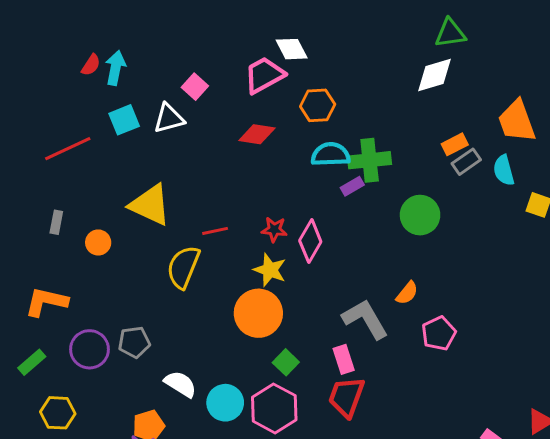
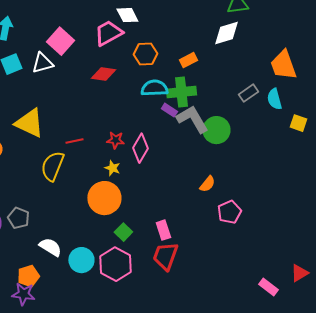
pink square: (195, 87) -> (60, 41), size x1.5
orange rectangle: (455, 144) -> (188, 60), moved
purple rectangle: (352, 186) -> (169, 110), turned 63
yellow star: (270, 270) -> (112, 168), size x0.7
gray L-shape: (365, 319) -> (192, 119), moved
gray pentagon: (134, 342) -> (18, 218), turned 30

